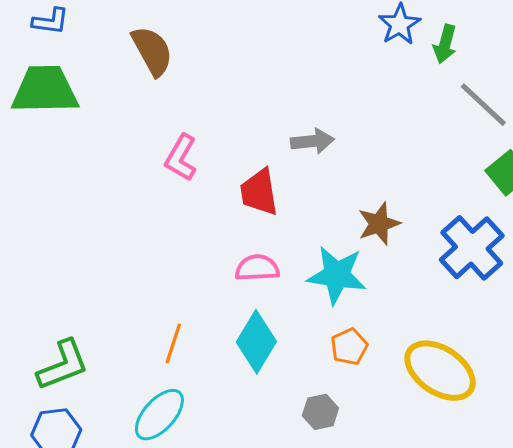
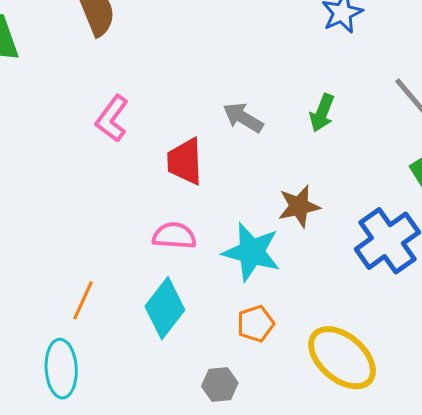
green arrow: (445, 44) -> (322, 113), moved
gray arrow: (312, 141) -> (243, 118), turned -150
cyan ellipse: (159, 415) -> (61, 369), turned -52

